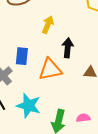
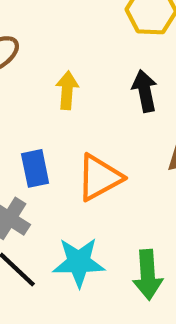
black arrow: (68, 48) -> (145, 91), moved

